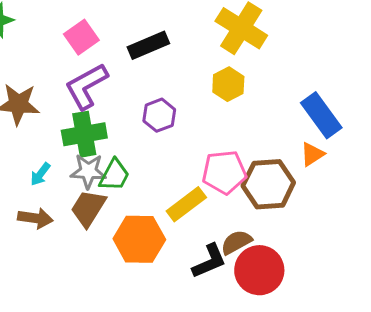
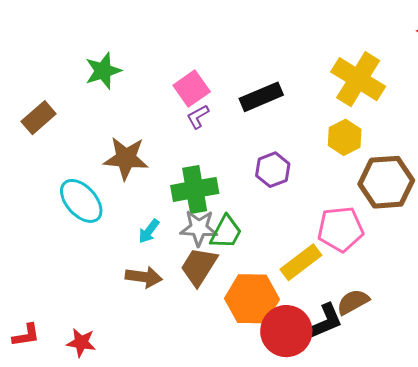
purple L-shape: (86, 86) -> (198, 117), moved, size x0.5
brown hexagon: (268, 184) -> (386, 182), moved
red circle: (259, 270) -> (286, 331), moved

